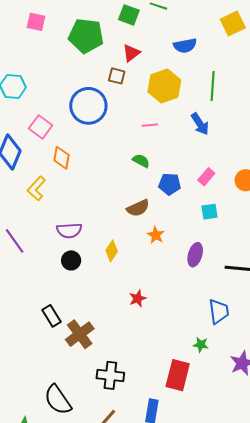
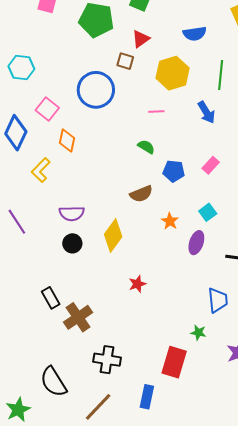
cyan square: (209, 212) -> (208, 212), moved, turned -30
orange star: (156, 235) -> (170, 221), moved
yellow diamond: (112, 251) -> (113, 235), size x1.5

